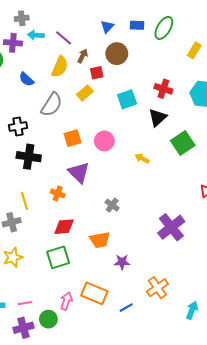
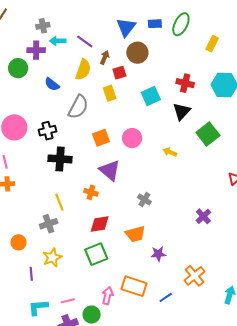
blue triangle: (107, 27) -> (126, 27), size x1.5
yellow rectangle: (85, 93) -> (110, 93), turned -63
purple cross: (171, 227) -> (203, 216), size x0.6

